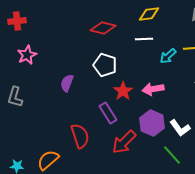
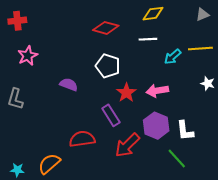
purple semicircle: (67, 83) -> (69, 84), turned 90
white L-shape: (180, 128) -> (185, 131), turned 30
red semicircle: (80, 136) -> (82, 139), turned -80

